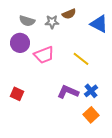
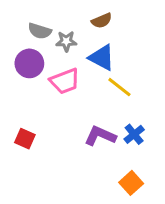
gray star: (52, 22) -> (66, 41), moved
blue triangle: (99, 24) -> (102, 58), moved
orange square: (91, 115) -> (131, 183), moved

